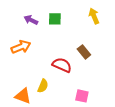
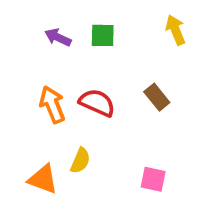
orange arrow: (21, 47) -> (52, 105), moved, turned -90
red semicircle: (62, 65) -> (97, 103), moved

